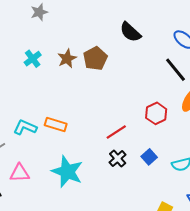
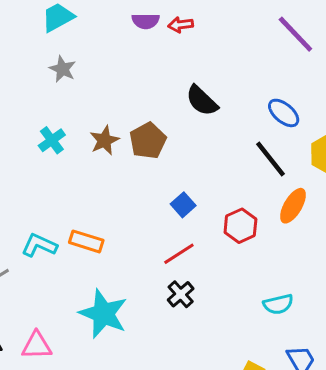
gray star: (39, 12) -> (62, 69), turned -30
blue square: (149, 157) -> (183, 205), moved
pink triangle: (20, 173) -> (37, 346), moved

